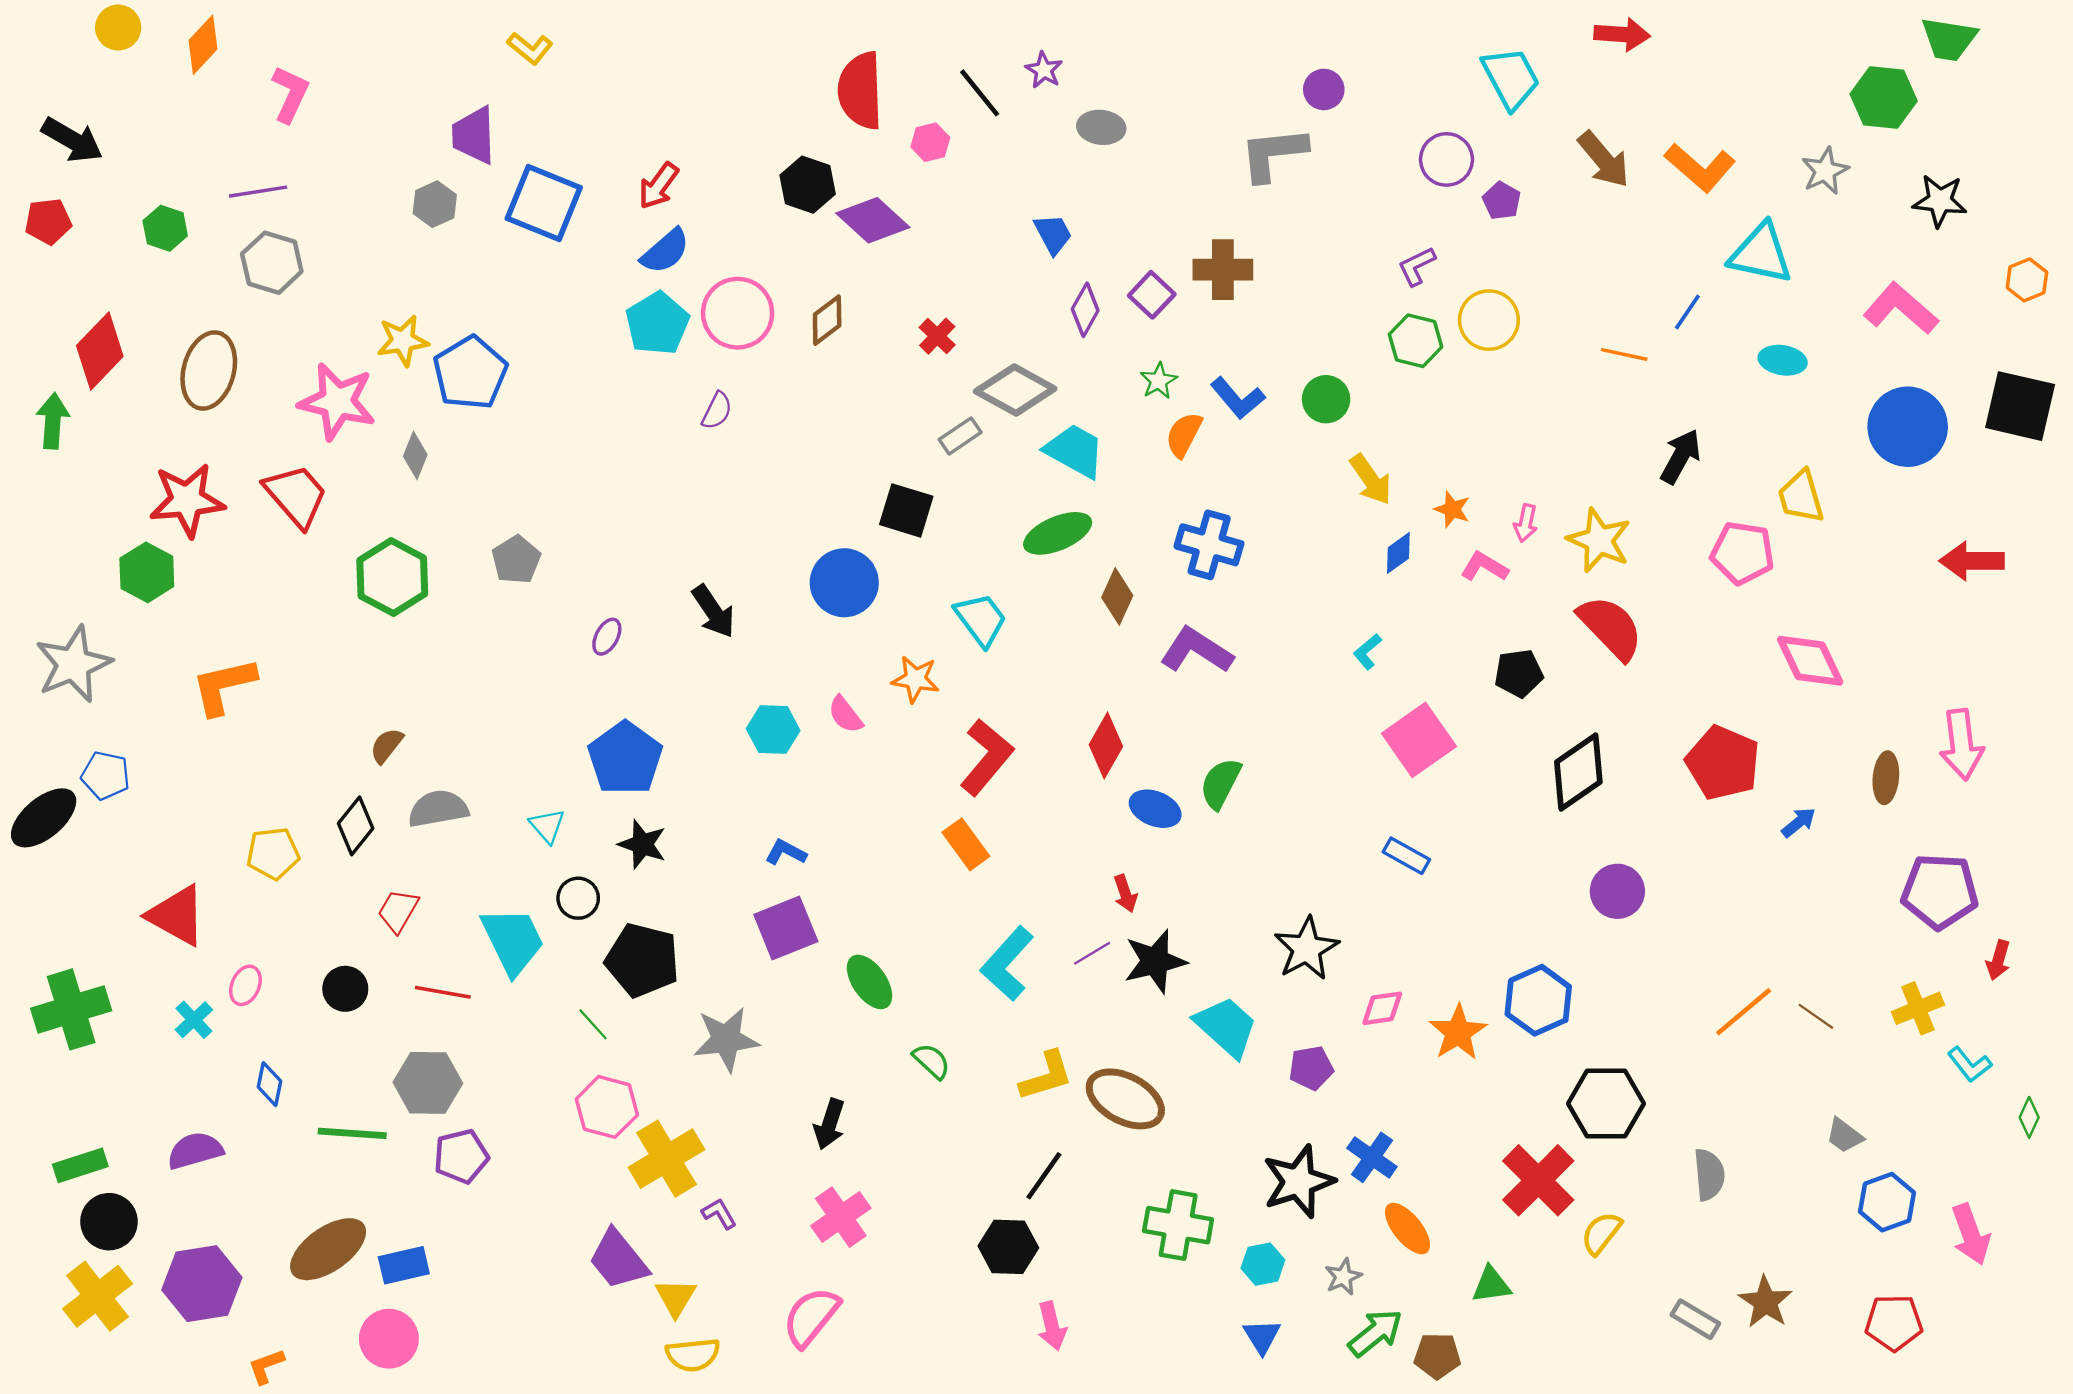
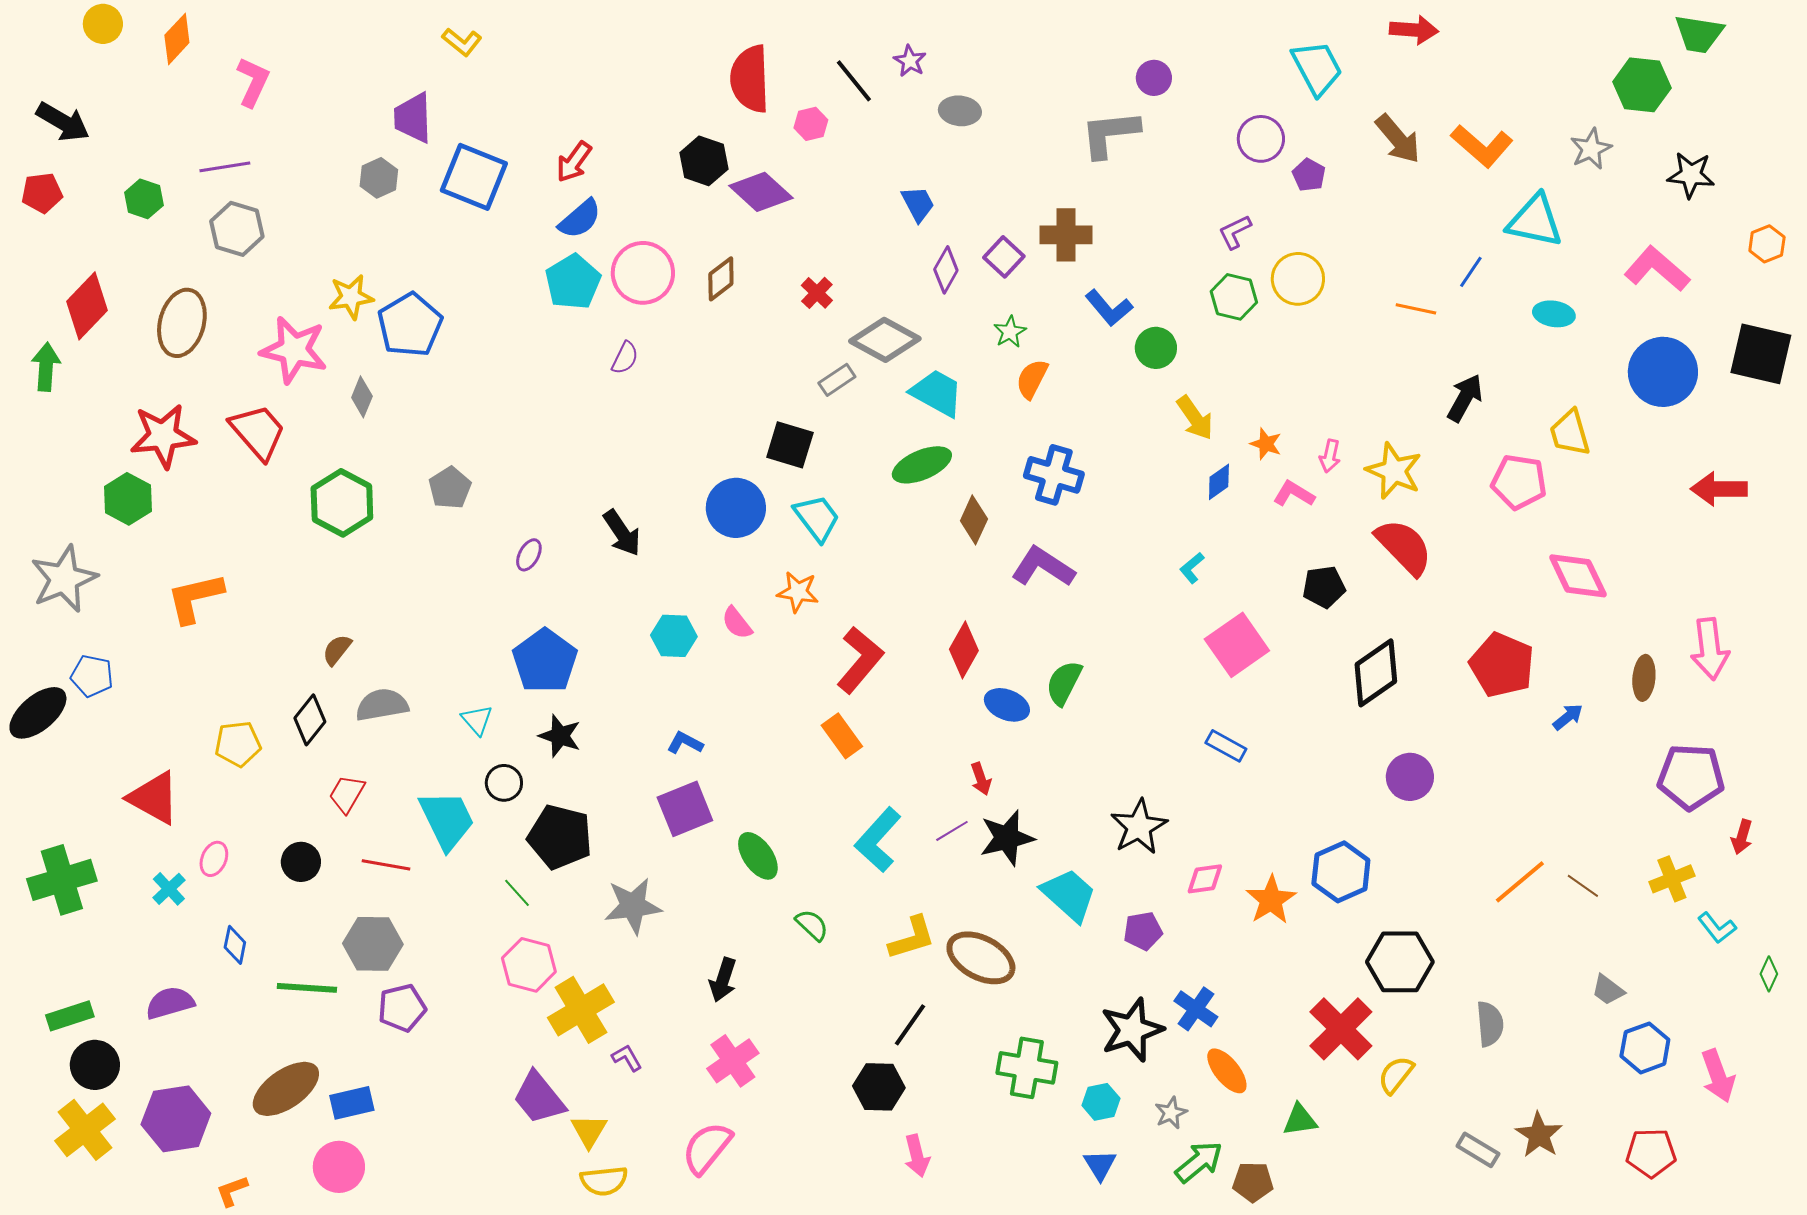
blue L-shape: (1238, 398) -> (1109, 308), moved
cyan trapezoid: (981, 619) -> (817, 518), moved

